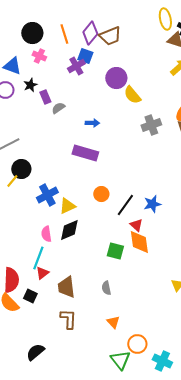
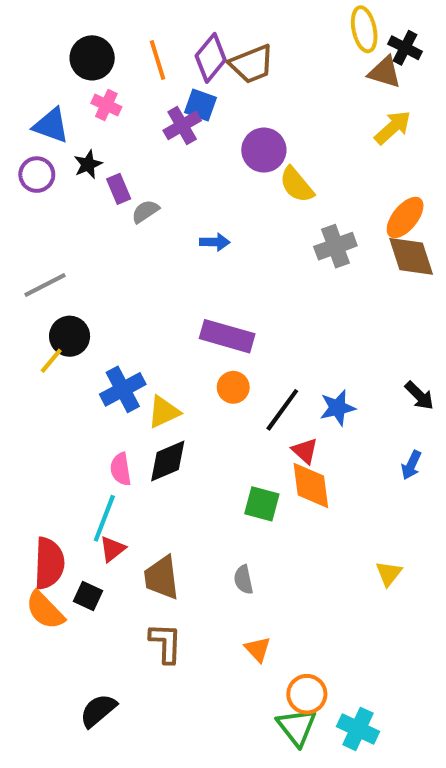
purple rectangle: (85, 153) -> (227, 336), moved
green triangle: (120, 360) -> (297, 727), moved

